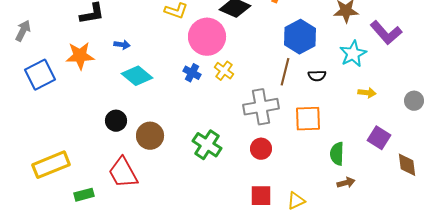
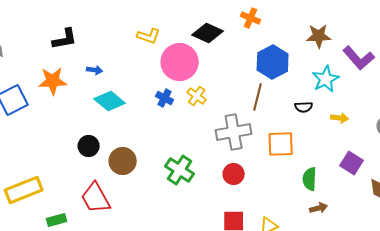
black semicircle: (317, 76) -> (304, 107), moved

